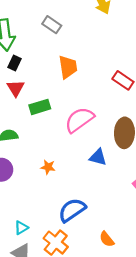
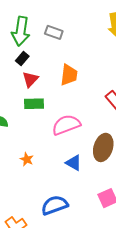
gray rectangle: (52, 25) -> (54, 32), moved, turned -30
red triangle: (16, 88) -> (30, 79), moved
blue semicircle: (72, 210) -> (55, 205), moved

